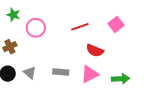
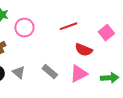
pink square: (116, 24) -> (106, 33), moved
gray rectangle: (61, 72) -> (50, 72), turned 35

